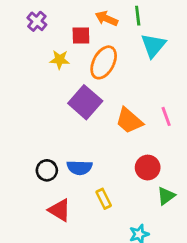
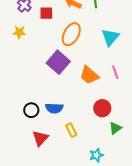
red square: (81, 35) -> (46, 13), moved
cyan triangle: (153, 45) -> (110, 37), moved
yellow star: (60, 60) -> (19, 32), moved
red triangle: (60, 210) -> (40, 138), turned 42

